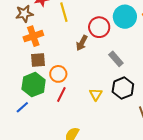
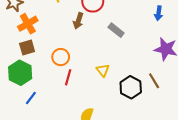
brown square: (38, 60) -> (27, 48), moved
green hexagon: (34, 85) -> (20, 73), moved
black hexagon: (123, 88) -> (131, 87), moved

